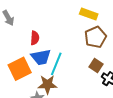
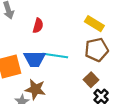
red semicircle: (35, 38) -> (38, 26), moved
cyan line: (56, 64) -> (55, 56), moved, turned 65

